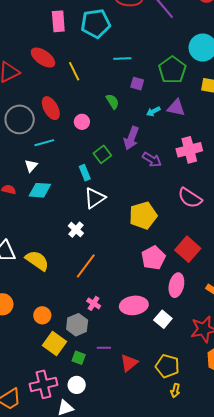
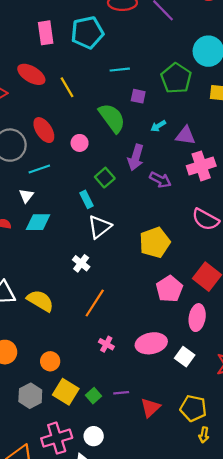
green semicircle: (112, 101) -> (112, 118), size x1.8
purple triangle: (176, 108) -> (186, 136), moved
gray hexagon: (77, 325) -> (30, 396), moved
green square: (79, 358) -> (93, 396), moved, turned 32

